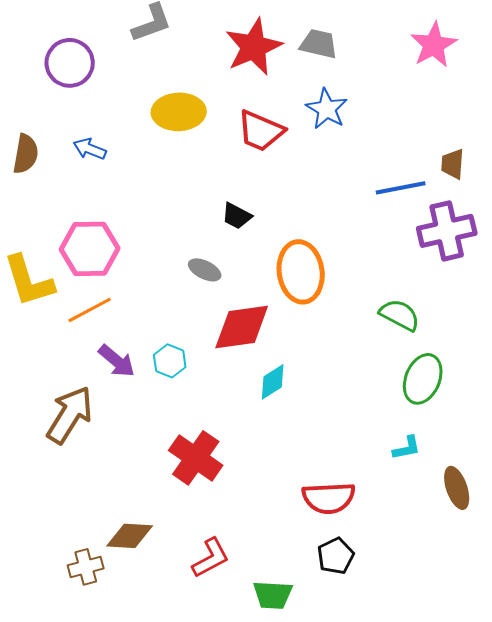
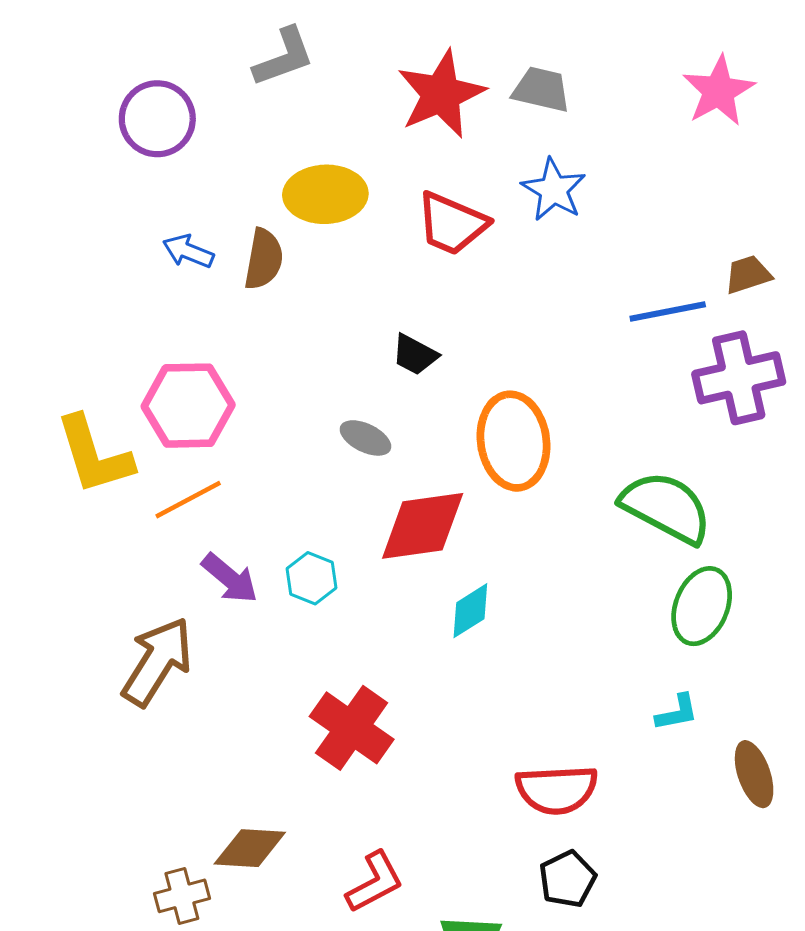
brown semicircle: (26, 154) -> (264, 259), moved
brown trapezoid: (453, 164) -> (748, 274), turned 68
green semicircle: (400, 315) -> (666, 507), size x1.5

